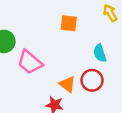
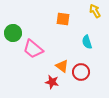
red circle: (92, 80) -> (81, 72), moved

